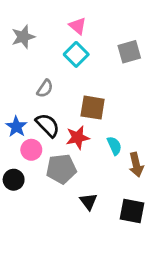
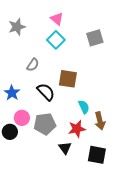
black semicircle: (48, 125) -> (46, 92), moved
red star: (78, 138) -> (77, 129), moved
pink circle: (31, 150) -> (22, 118), moved

